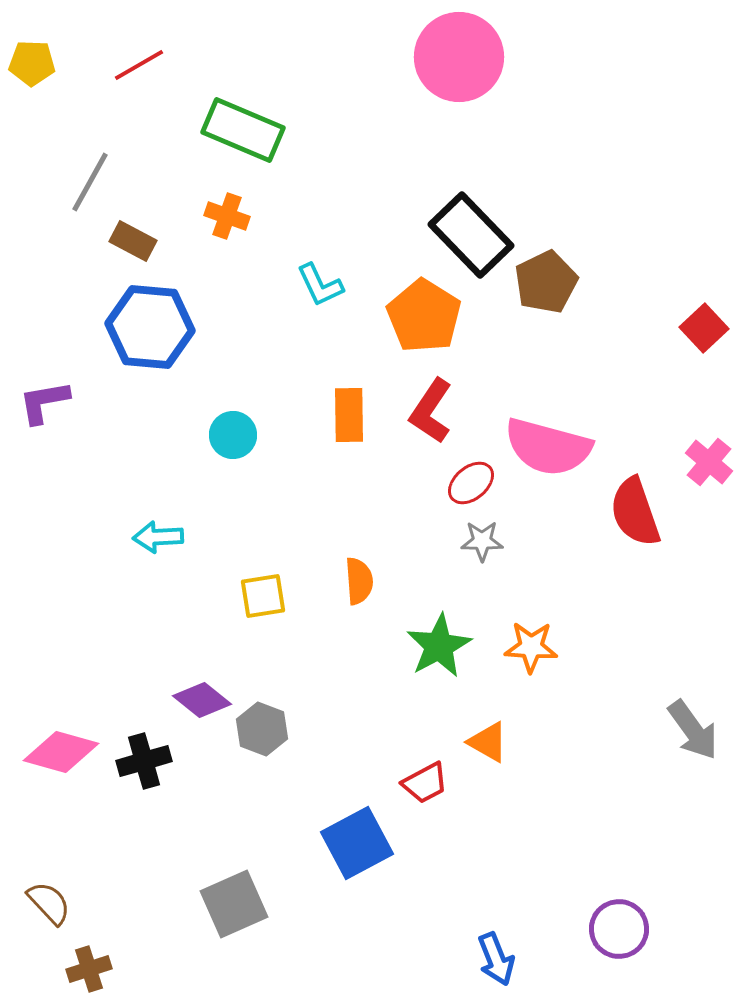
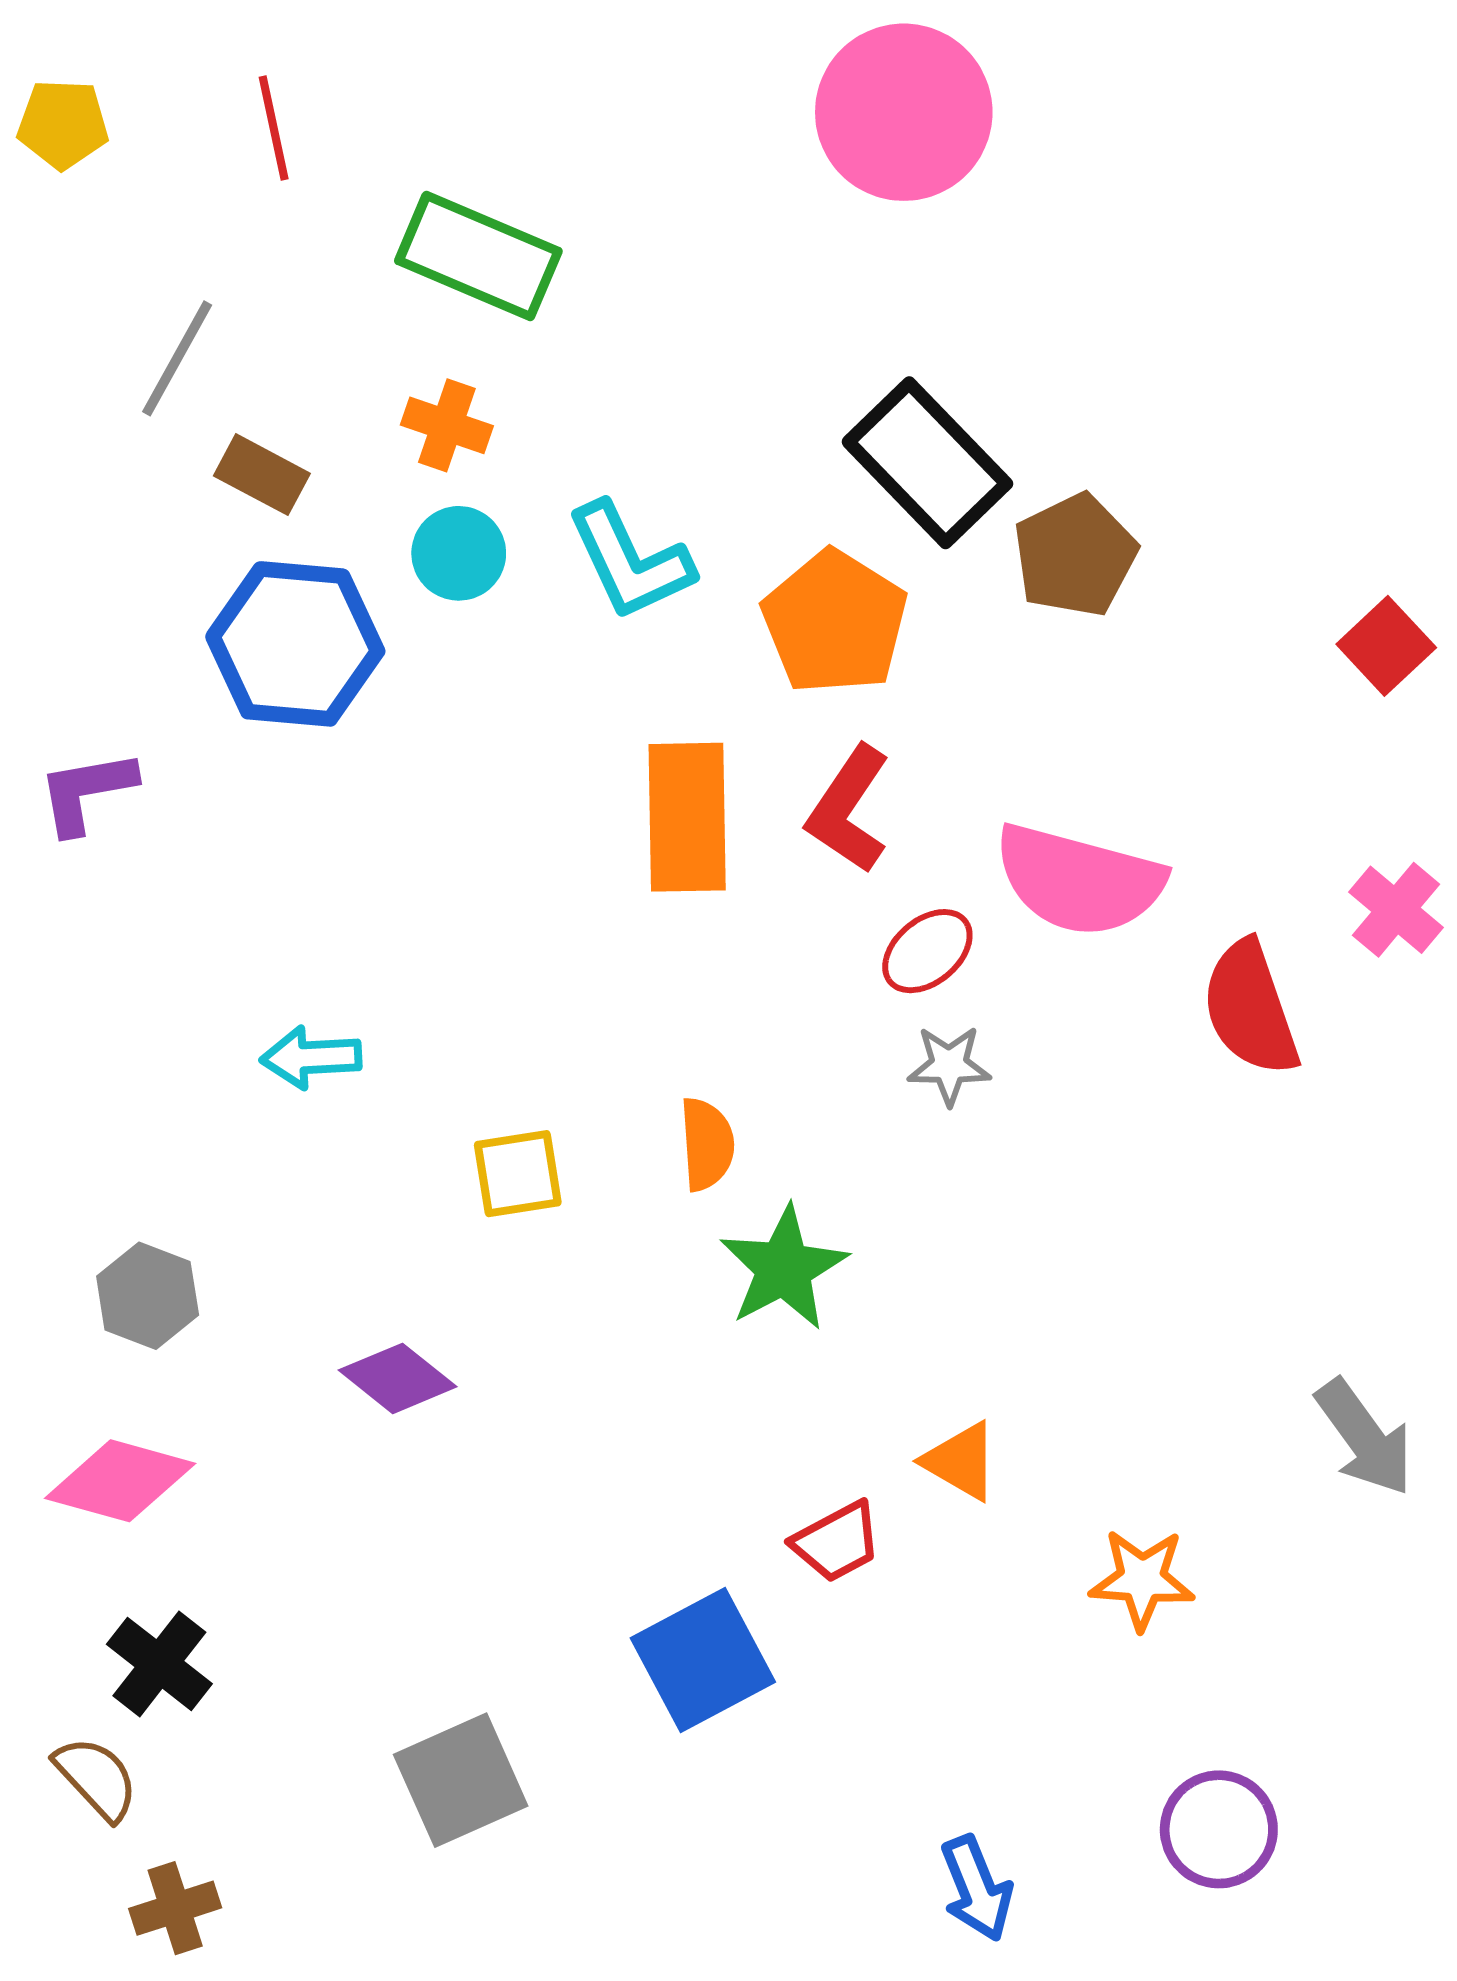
red line: (139, 65) -> (274, 128), turned -72
cyan L-shape: (320, 285) -> (630, 561), size x1.4
orange rectangle: (349, 415) -> (687, 817), size x1.4
cyan circle: (233, 435) -> (459, 553), moved
green star: (439, 646) -> (784, 1268), moved
orange star: (531, 647) -> (1142, 1579), moved
gray hexagon: (262, 729) -> (148, 1296), moved
black cross: (144, 761) -> (159, 1664), moved, turned -36

